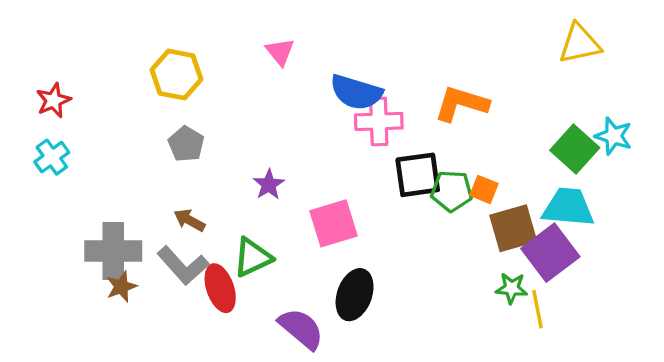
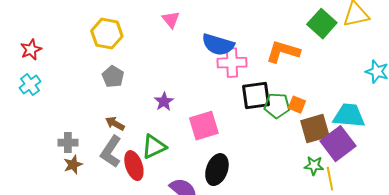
green square: (575, 149) -> (322, 24), moved
gray cross: (113, 251) -> (68, 143), size x0.6
gray L-shape: (183, 266) -> (111, 152), turned 76

